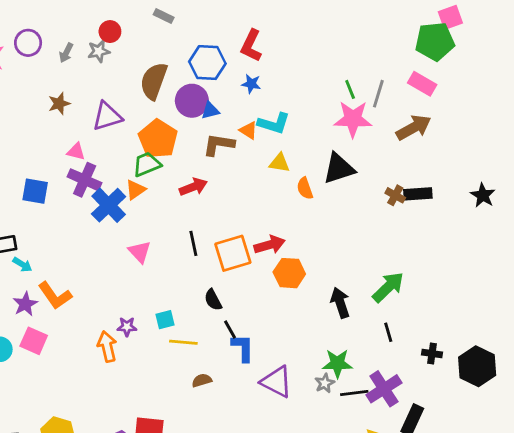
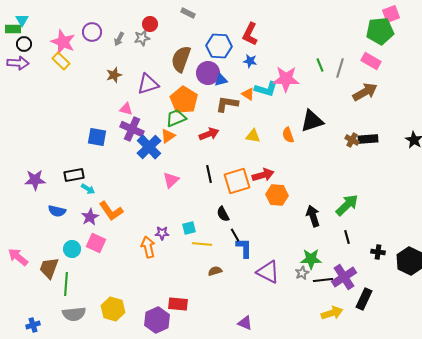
pink star: (353, 119) -> (286, 79), moved
yellow triangle: (279, 163) -> (253, 136), moved
pink triangle: (140, 252) -> (171, 180), turned 30

